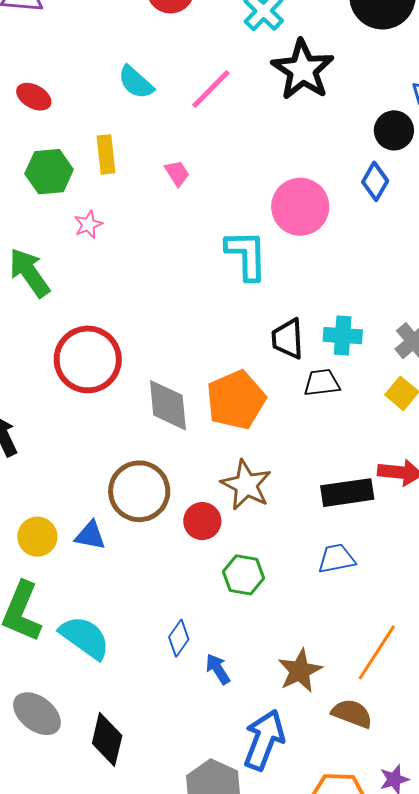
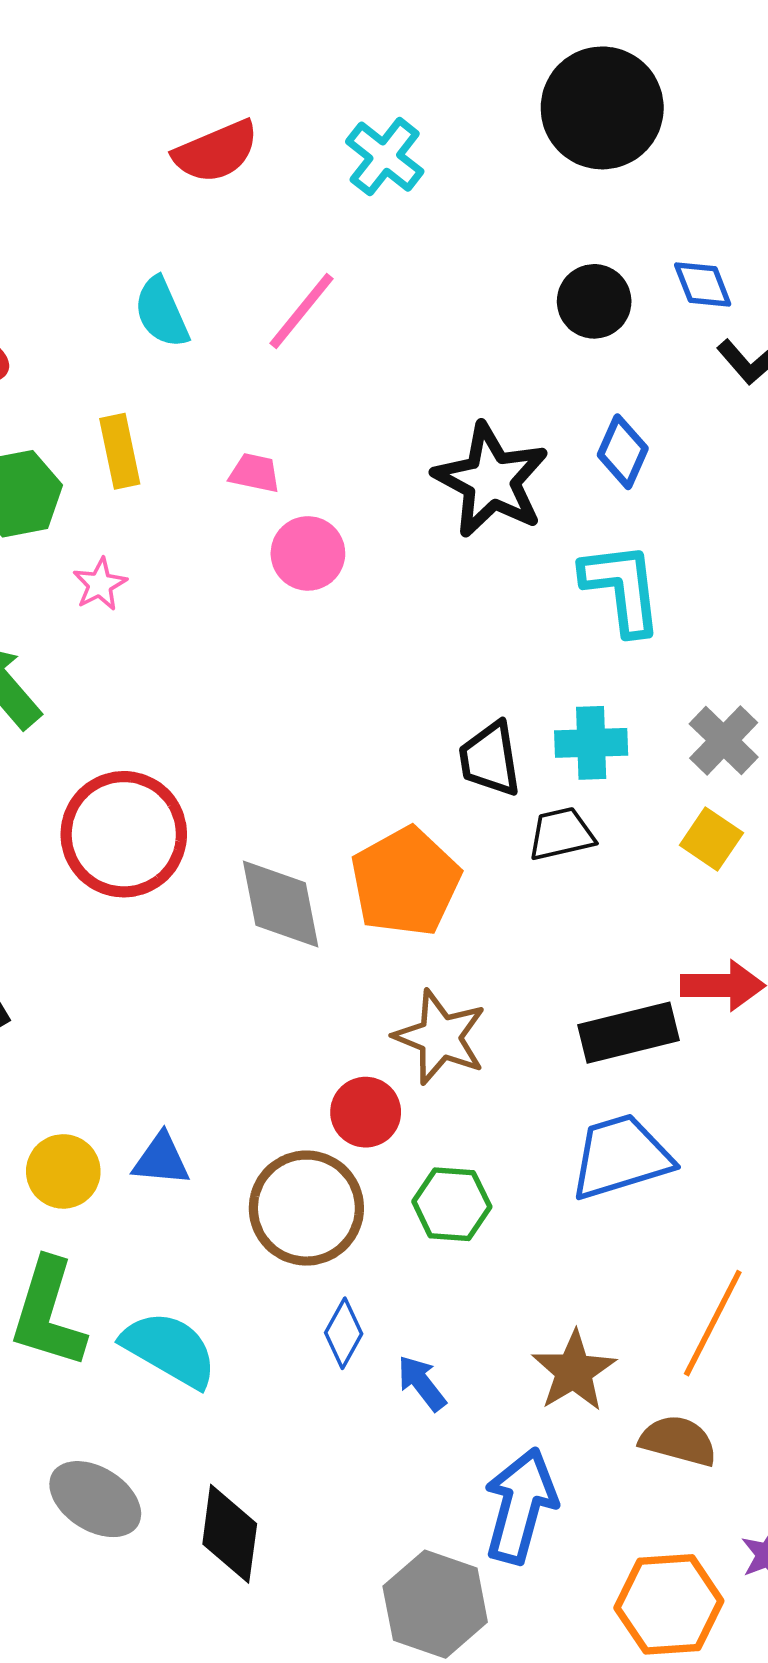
black star: (303, 70) -> (491, 480), moved
cyan semicircle: (136, 82) -> (161, 312), turned 30
black circle: (394, 130) -> (594, 301), moved
pink trapezoid: (177, 173) -> (255, 473), turned -40
pink circle: (300, 207) -> (308, 553), moved, size x0.7
cyan L-shape: (246, 255) -> (622, 588), moved
brown circle: (139, 491) -> (306, 1208), moved
blue trapezoid: (336, 559) -> (621, 1157), size x1.5

